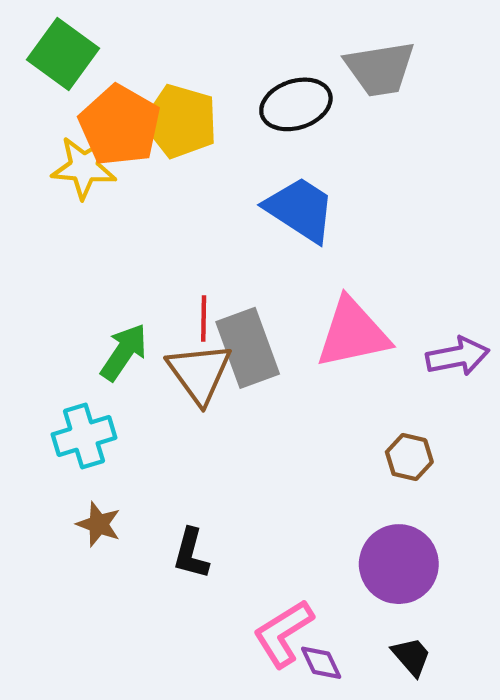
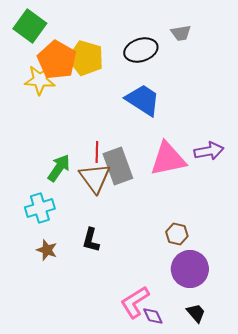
gray trapezoid: (380, 69) -> (181, 33), size x0.6
purple arrow: (458, 356) -> (209, 151), moved
brown hexagon: (409, 457) -> (177, 234), moved
black L-shape: (191, 554) -> (91, 240), moved

